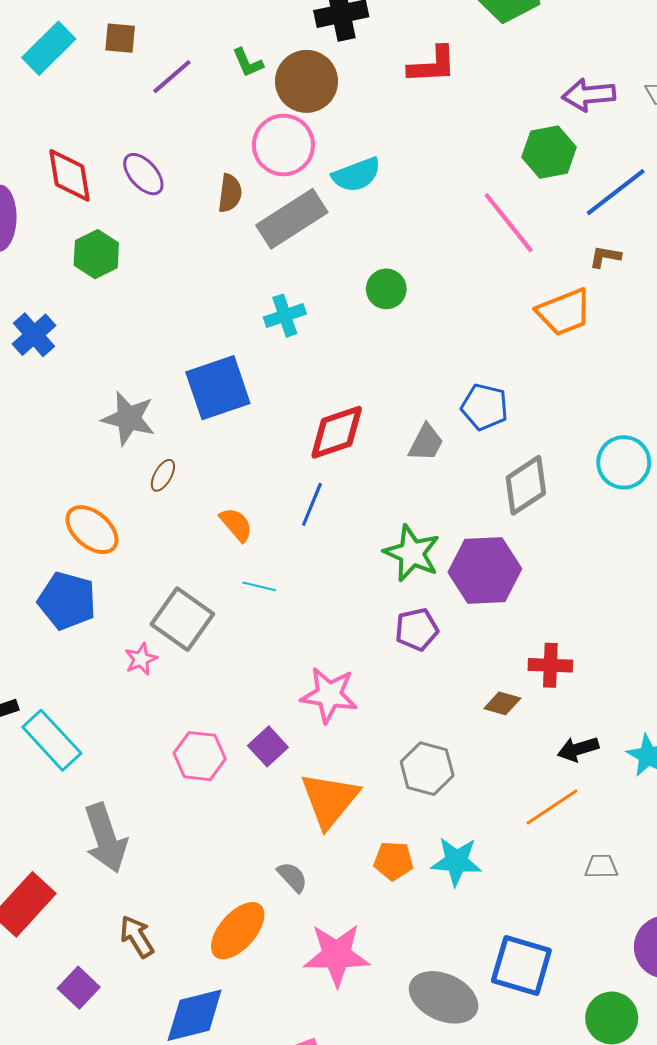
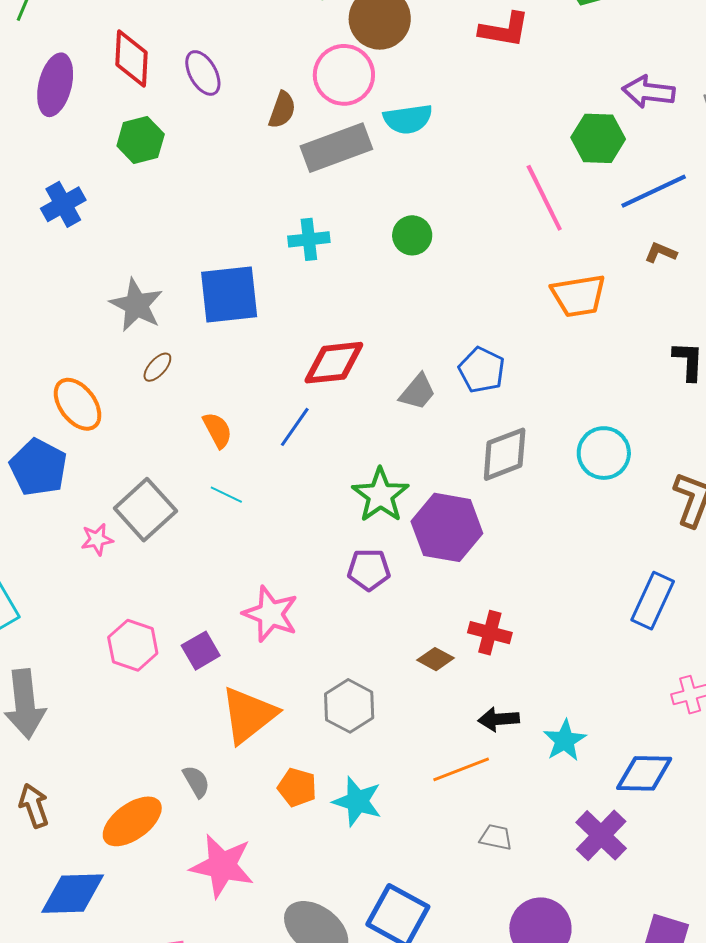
brown L-shape: (605, 257) -> (661, 253), moved

